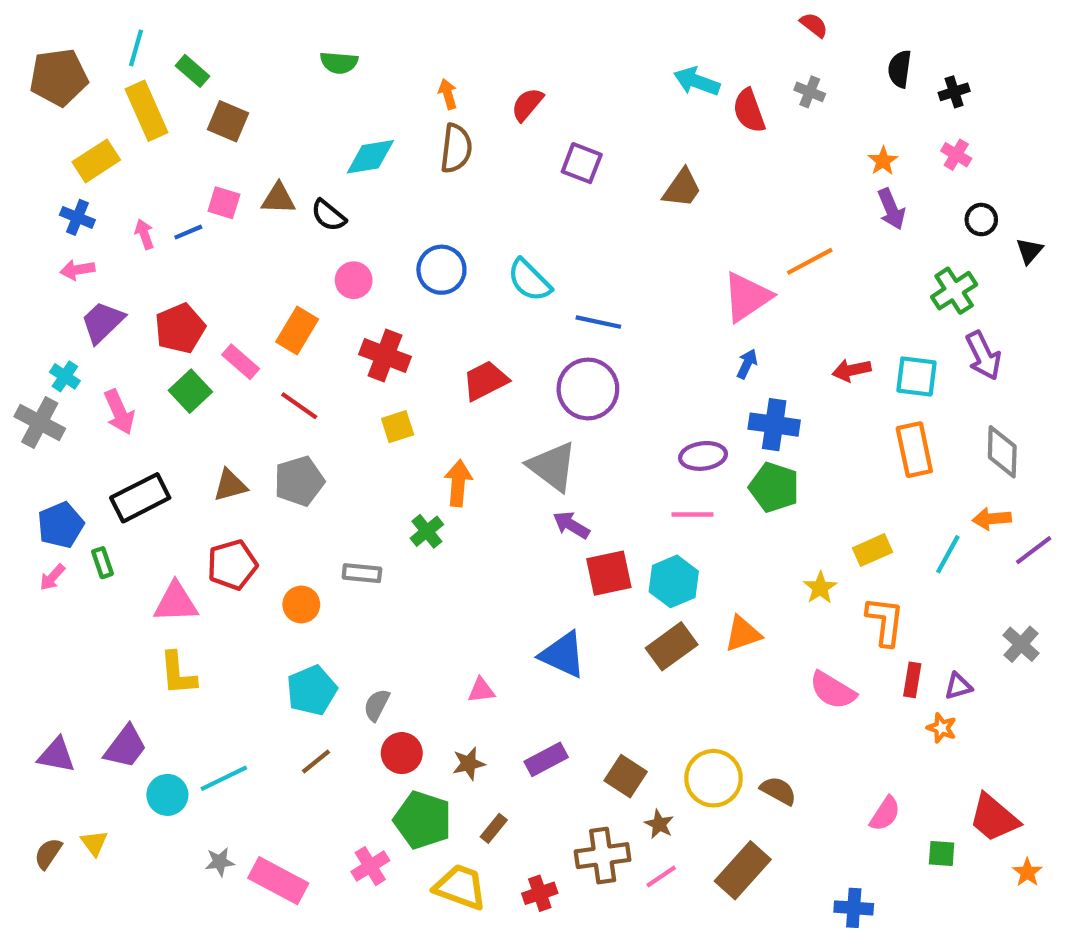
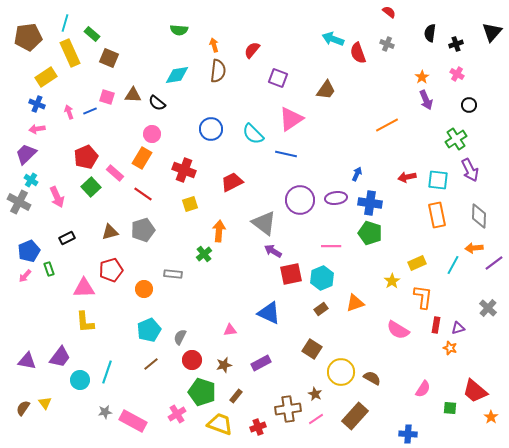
green semicircle: (339, 63) -> (179, 30), moved
black triangle: (1029, 251) -> (492, 32), moved, size x1.5
pink circle: (354, 280) -> (152, 134), moved
pink triangle: (747, 297) -> (291, 119), moved
purple trapezoid: (103, 322) -> (26, 154), moved
purple circle: (588, 389) -> (300, 200), moved
purple ellipse: (703, 456) -> (336, 198), moved
black rectangle: (140, 498) -> (67, 238), size x0.6
brown rectangle: (672, 646) -> (321, 309), size x0.6
brown square: (626, 776) -> (312, 349), moved
cyan line: (224, 778) -> (107, 372), turned -45

